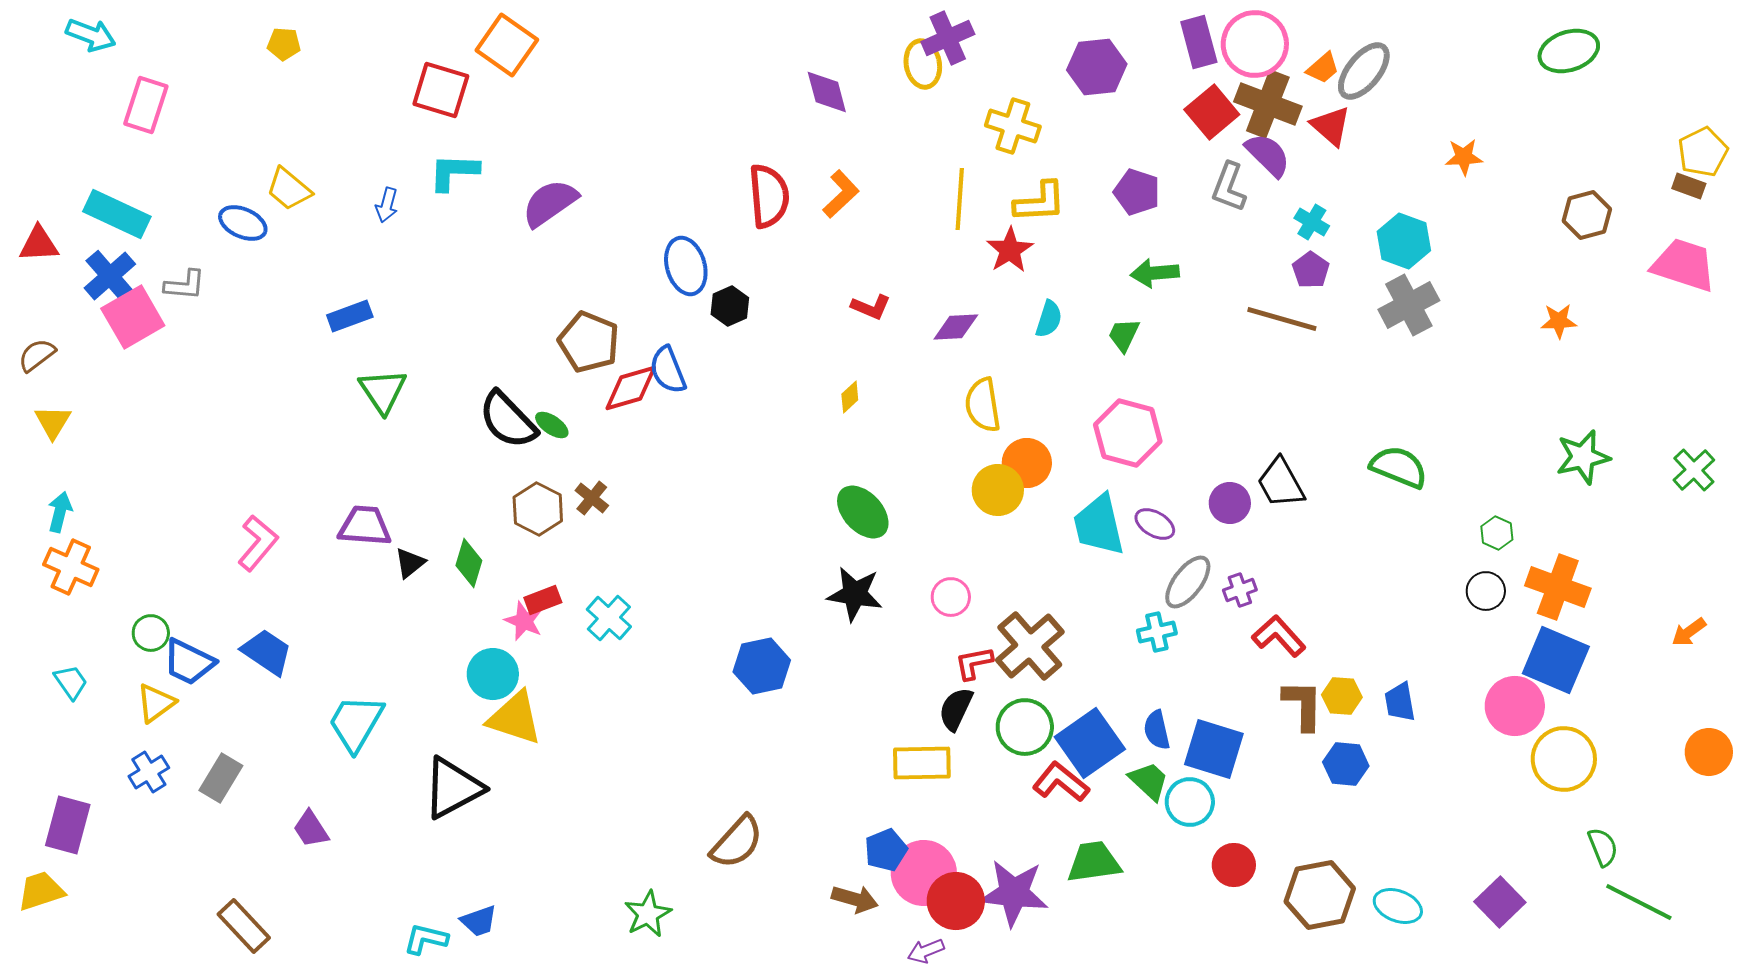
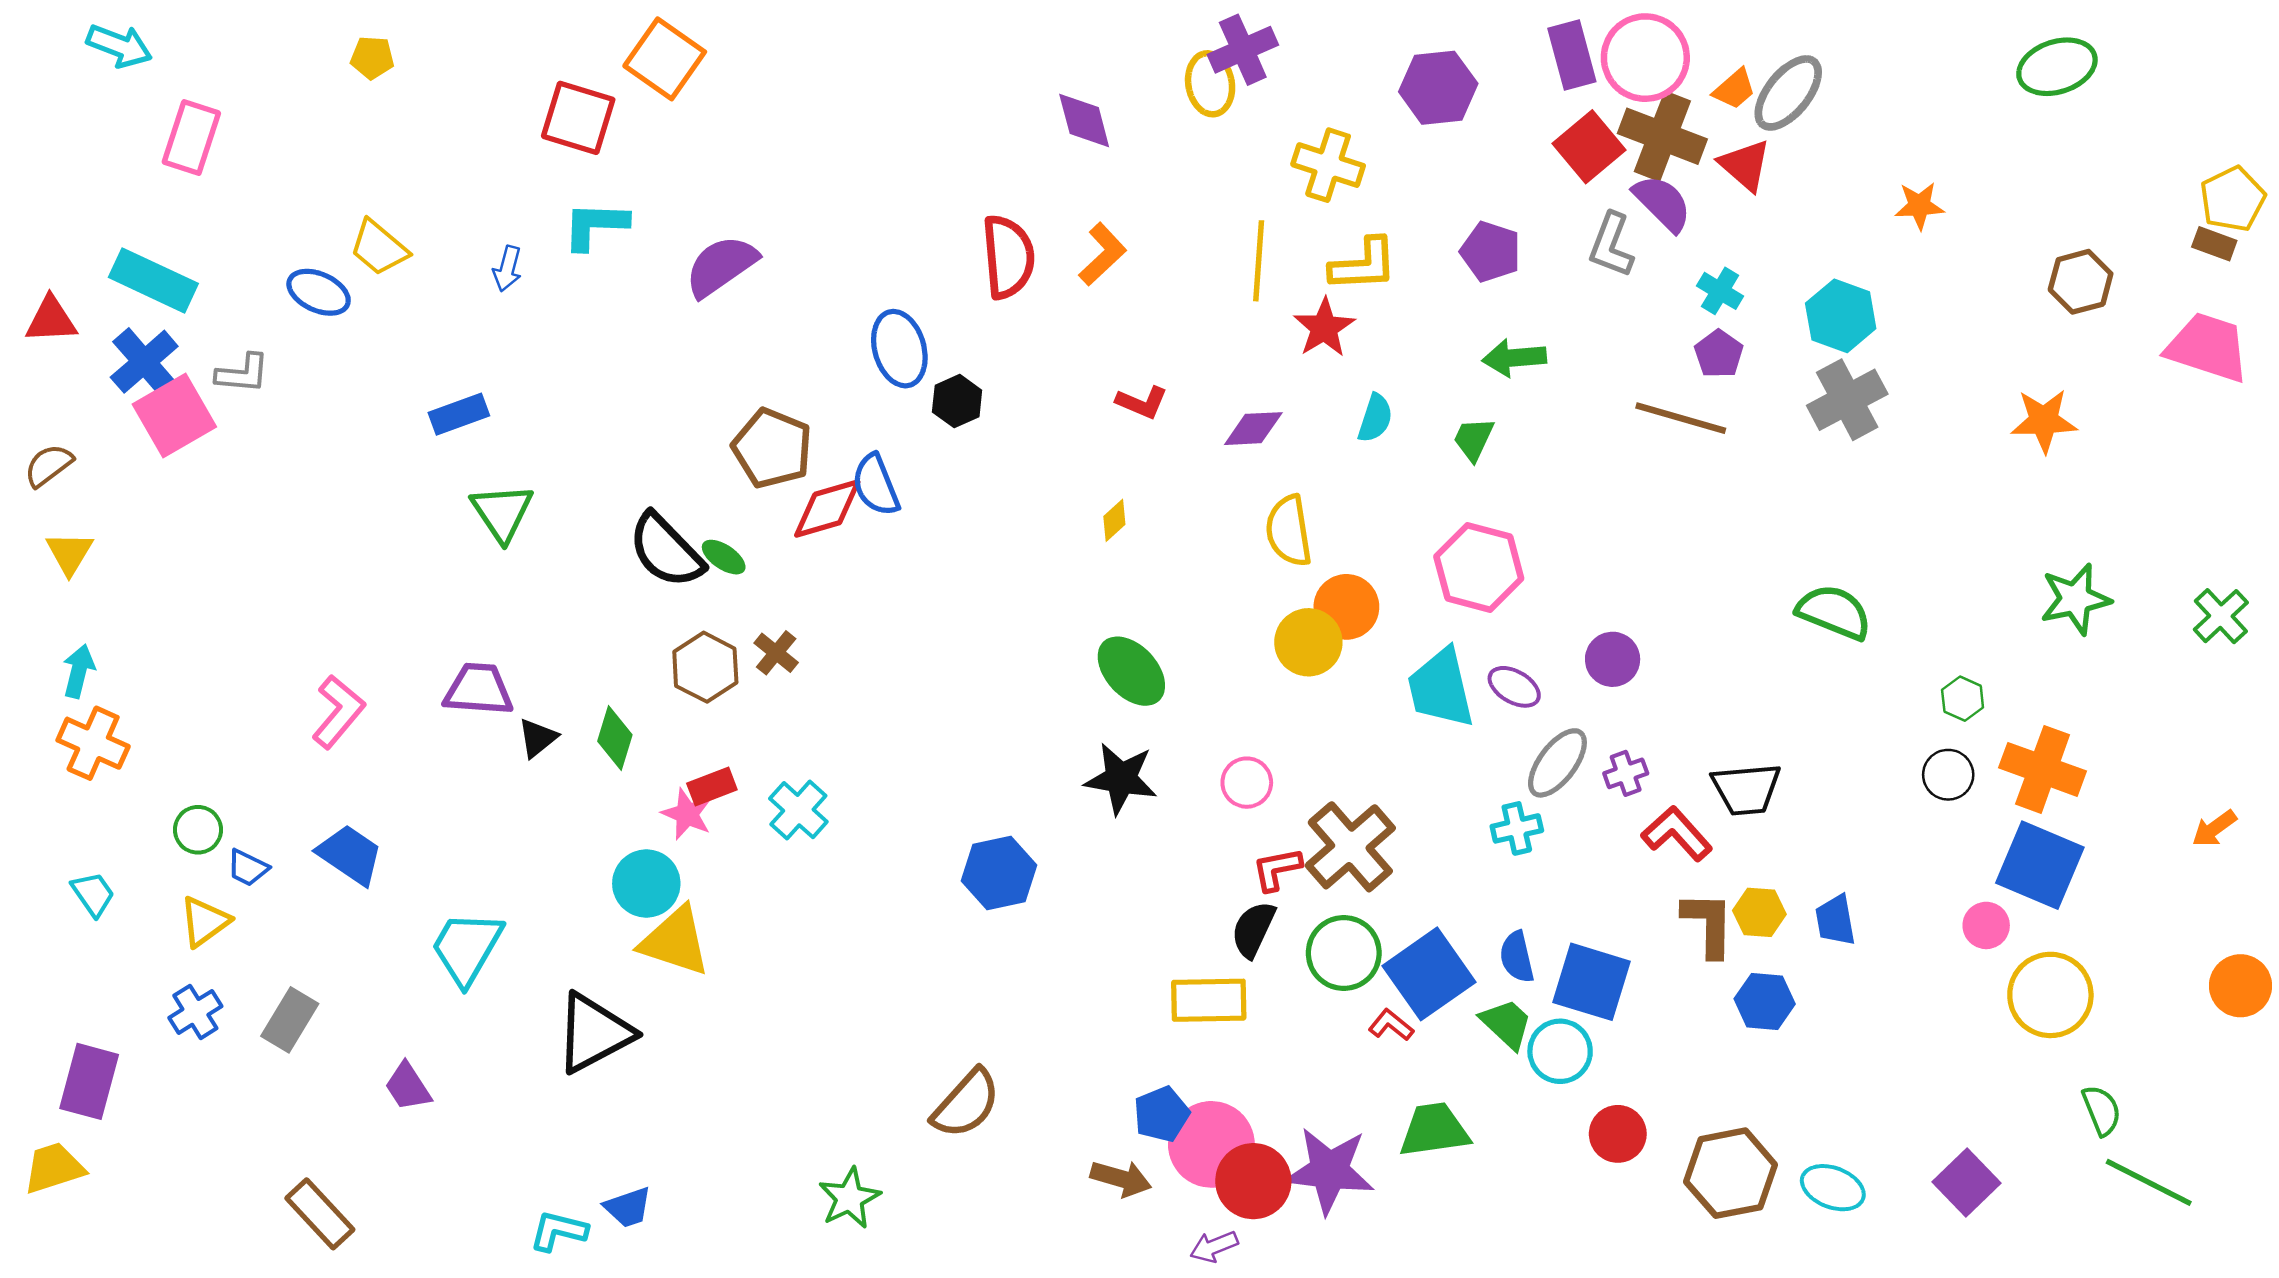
orange star: (1559, 321) -> (2044, 421), size x1.4
black trapezoid: (1281, 483) -> (1746, 789), moved, turned -66
blue trapezoid: (189, 662) -> (248, 868), size x0.6
pink circle: (1515, 706) -> (1986, 925), size x0.6
red L-shape: (1061, 782) -> (1391, 1025), size x0.6

